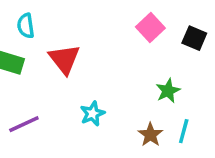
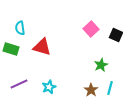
red triangle: (64, 59) -> (42, 47), turned -36
cyan star: (92, 114) -> (49, 87), moved

